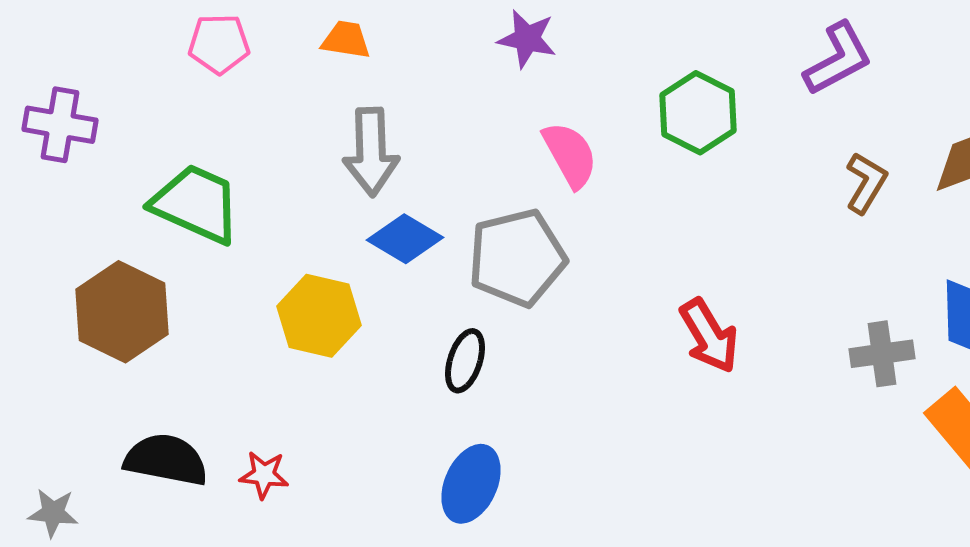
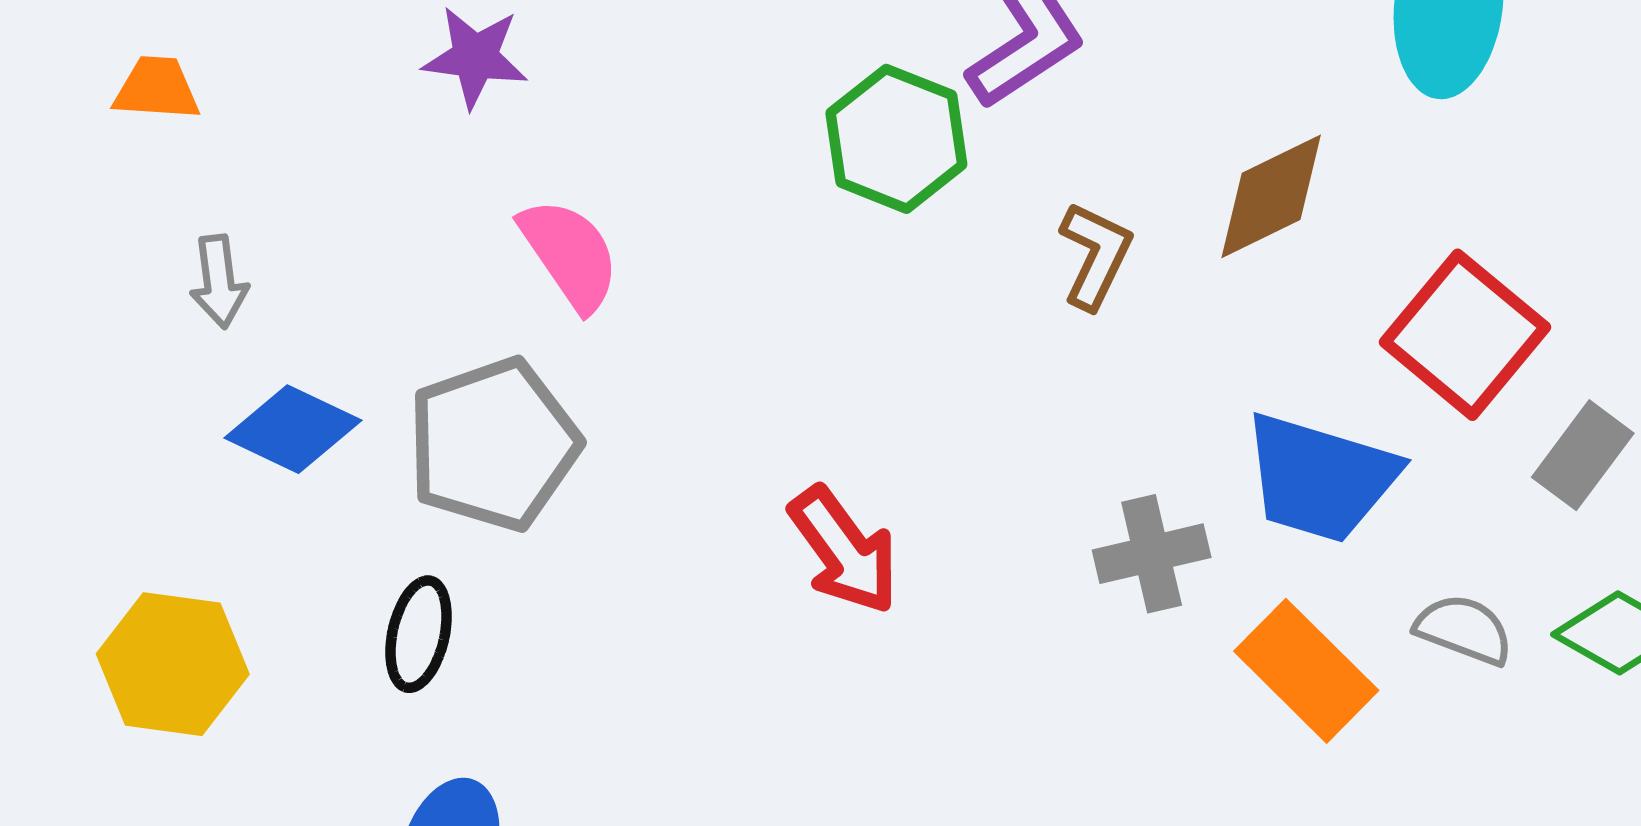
green hexagon: (698, 113) -> (896, 139), moved
gray arrow: (371, 152) -> (219, 282), size x0.6
yellow hexagon: (319, 316) -> (173, 664), moved

